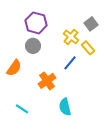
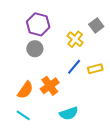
yellow rectangle: (88, 48) -> (95, 69), moved, turned -64
orange semicircle: (14, 68) -> (25, 90), moved
cyan semicircle: (65, 107) -> (69, 113), turned -96

